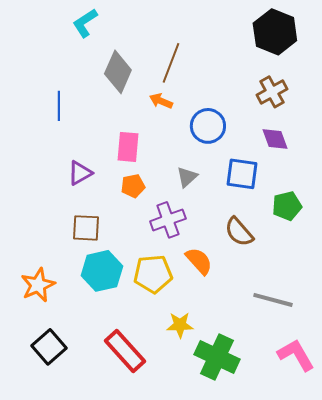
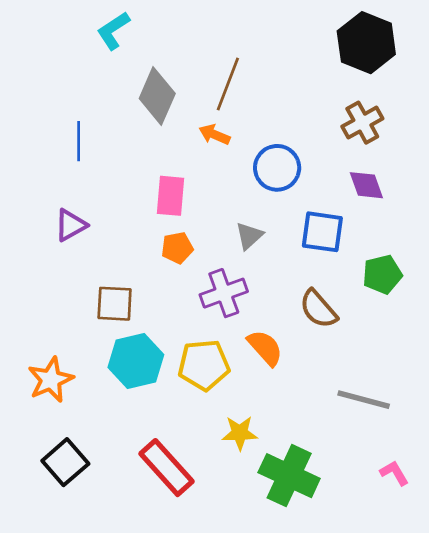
purple triangle: (80, 173) -> (71, 225), moved
pink L-shape: (296, 355) -> (394, 473), size x0.6

